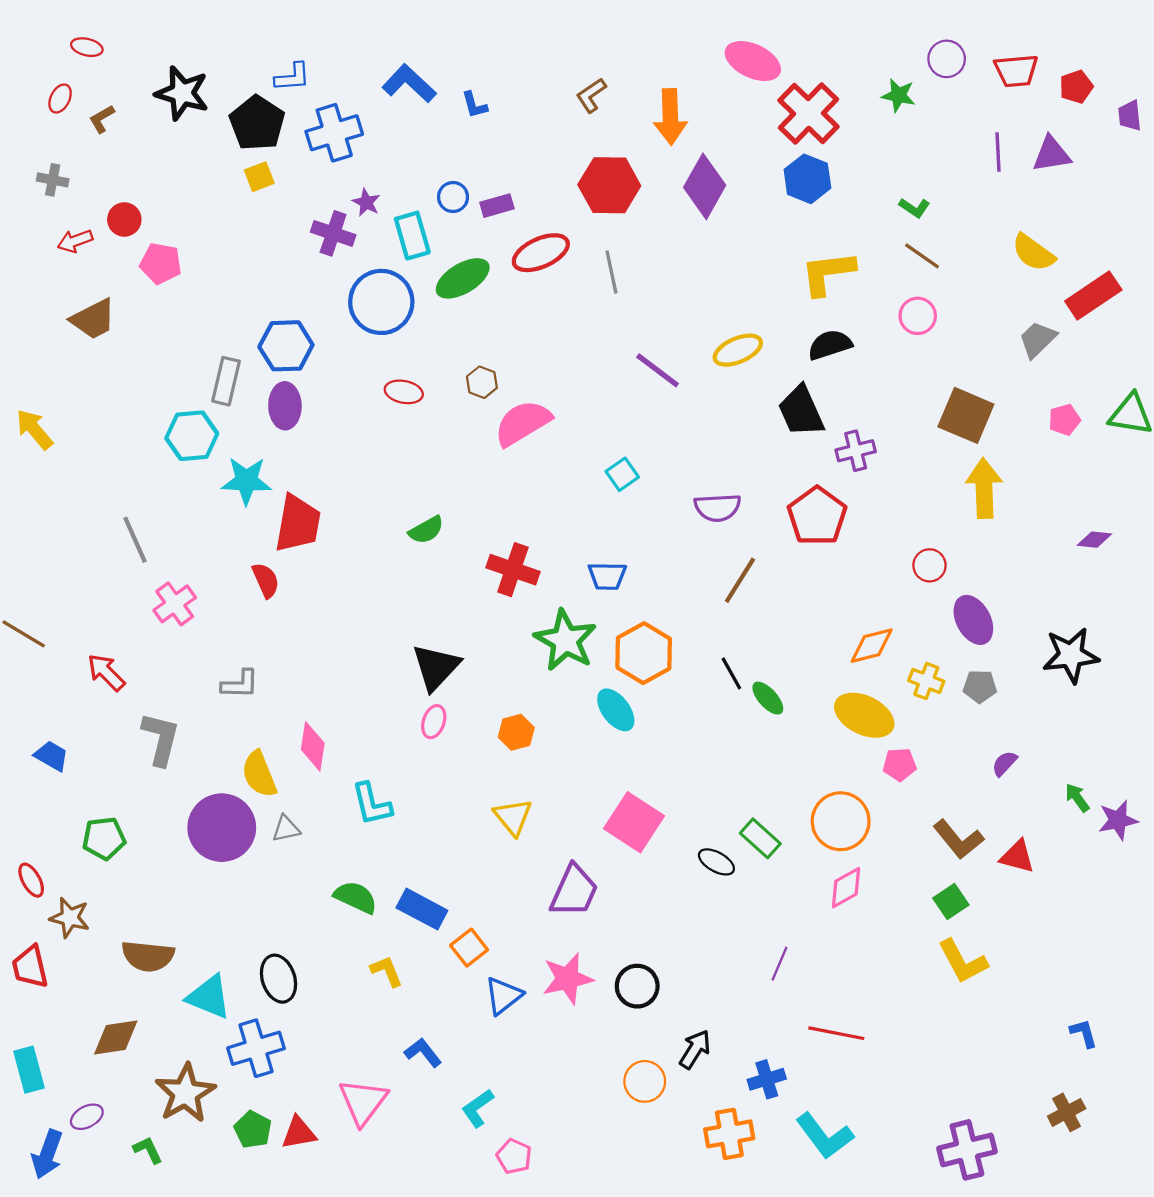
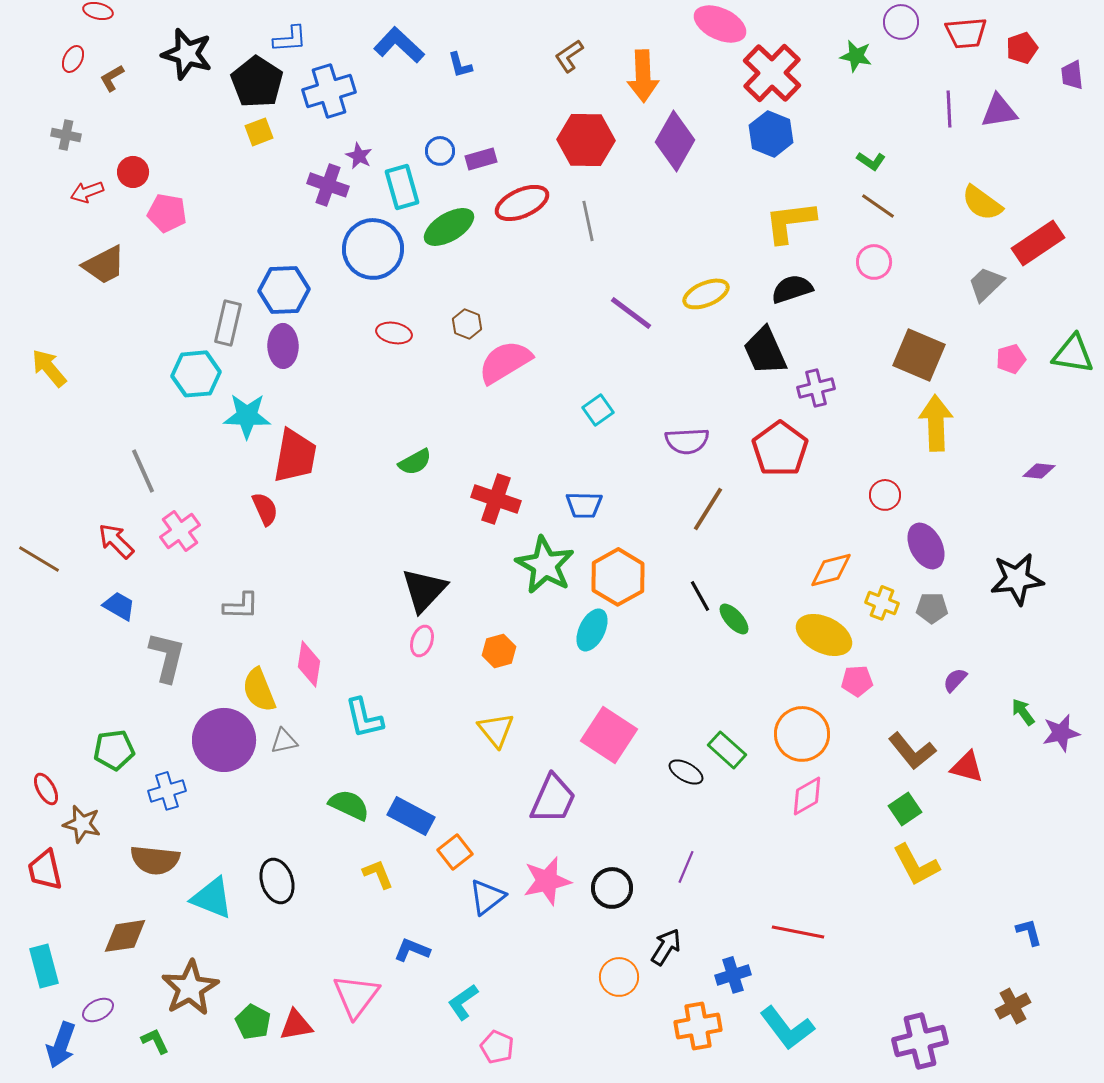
red arrow: (106, 672) -> (116, 541), moved
cyan ellipse: (616, 710) -> (592, 630), turned 63
blue trapezoid: (52, 756) -> (119, 606), moved
purple line: (780, 964) -> (686, 867), moved
blue cross: (256, 1048) -> (167, 791), moved, size x0.7
blue L-shape: (423, 1052) -> (412, 950), turned -30

